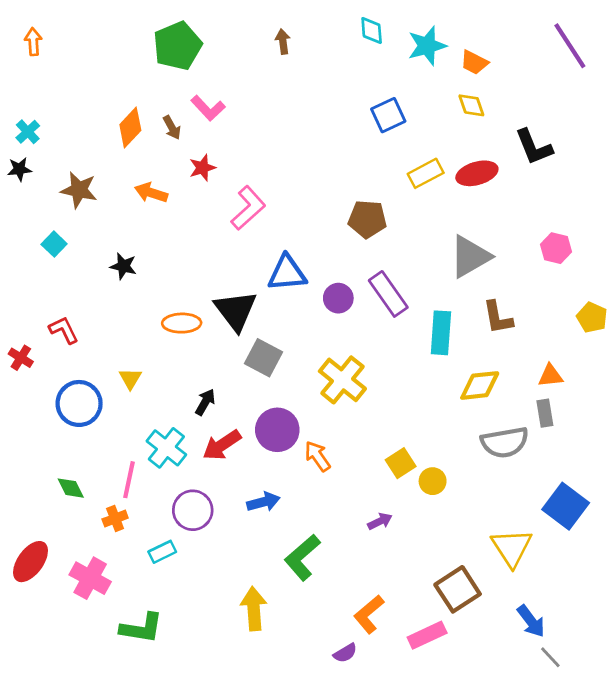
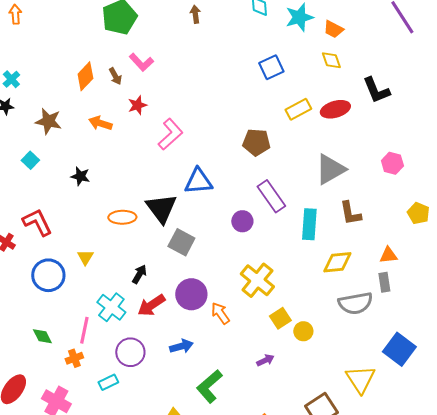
purple circle: (338, 298) -> (242, 221), moved
red L-shape: (64, 330) -> (37, 222), size x1.4
yellow cross: (342, 380) -> (257, 280), moved

